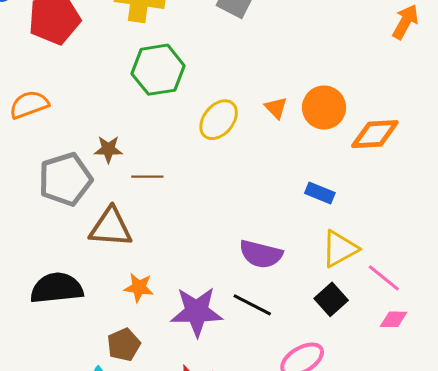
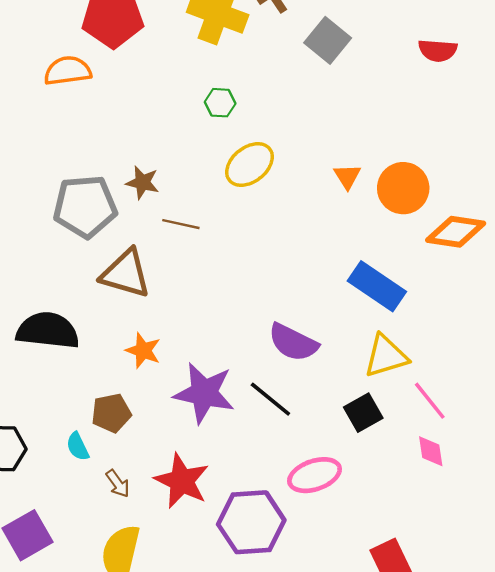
green hexagon: (158, 70) -> (220, 103), size x0.5
orange semicircle: (29, 105) -> (68, 71), moved
yellow ellipse: (219, 120) -> (249, 165), moved
blue rectangle: (320, 193) -> (377, 286), size x1.6
pink diamond: (394, 319) -> (431, 451), turned 68

